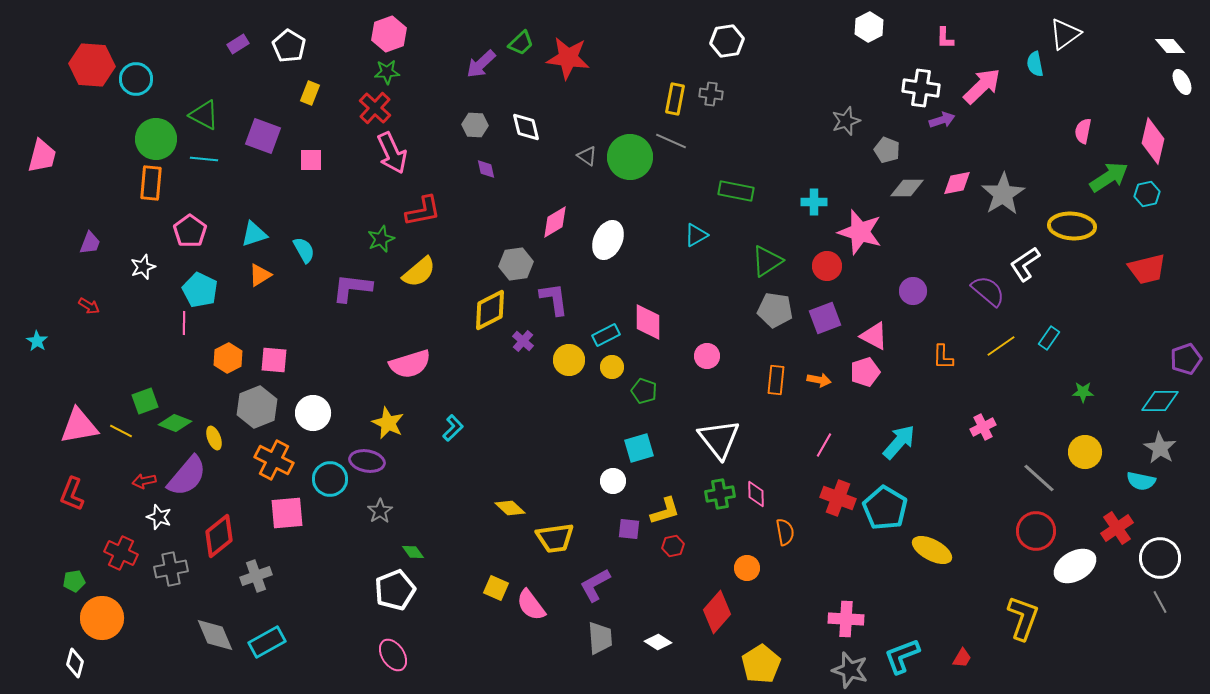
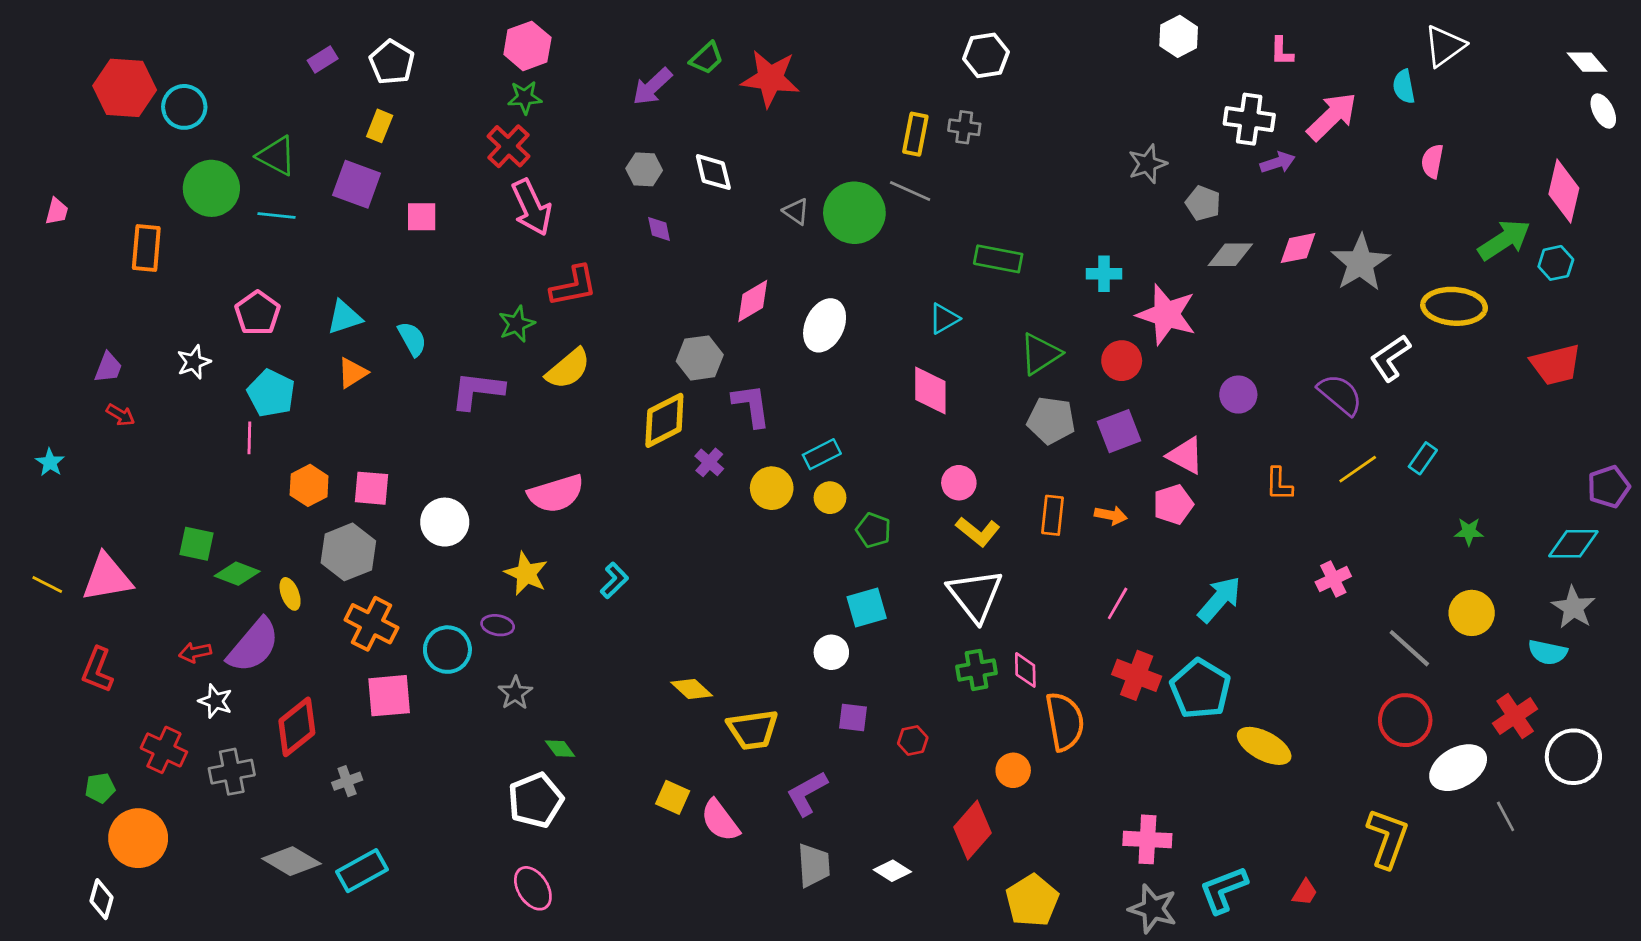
yellow rectangle: (310, 93) -> (380, 126), moved
pink semicircle: (1083, 131) -> (1432, 161), moved
pink trapezoid: (42, 156) -> (57, 211), size x0.6
orange rectangle: (151, 183) -> (146, 248), moved
purple trapezoid: (90, 243) -> (108, 367), moved
pink diamond: (648, 322) -> (930, 390), moved
green square: (145, 401) -> (196, 544), turned 32
white circle: (313, 413) -> (445, 522), moved
yellow line: (121, 431) -> (47, 584), moved
purple ellipse: (367, 461) -> (498, 625), size x0.7
yellow L-shape: (665, 511) -> (978, 532), moved, turned 56
orange semicircle: (785, 532) -> (1065, 721), size x1.6
gray cross: (256, 576) -> (347, 781), size x0.7
gray line: (1160, 602) -> (1506, 816), moved
gray diamond: (215, 635) -> (291, 861), turned -36

